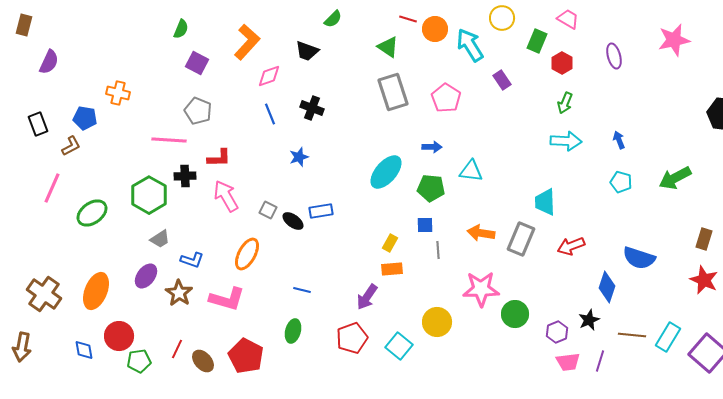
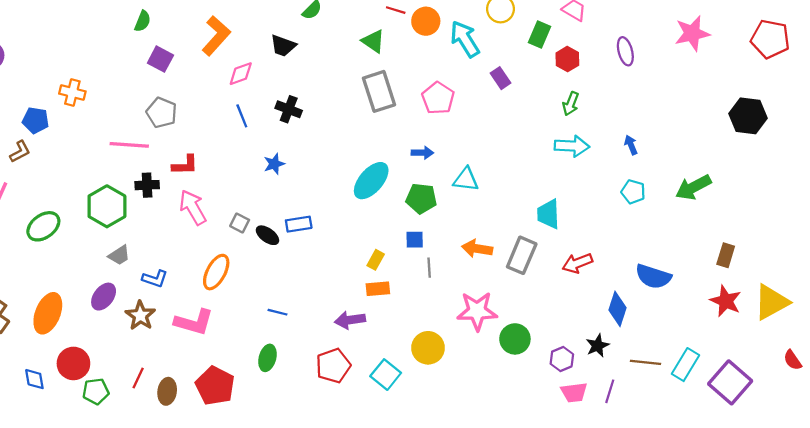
purple arrow: (367, 297) -> (350, 320), turned 48
brown ellipse: (203, 361) -> (167, 391), turned 50

